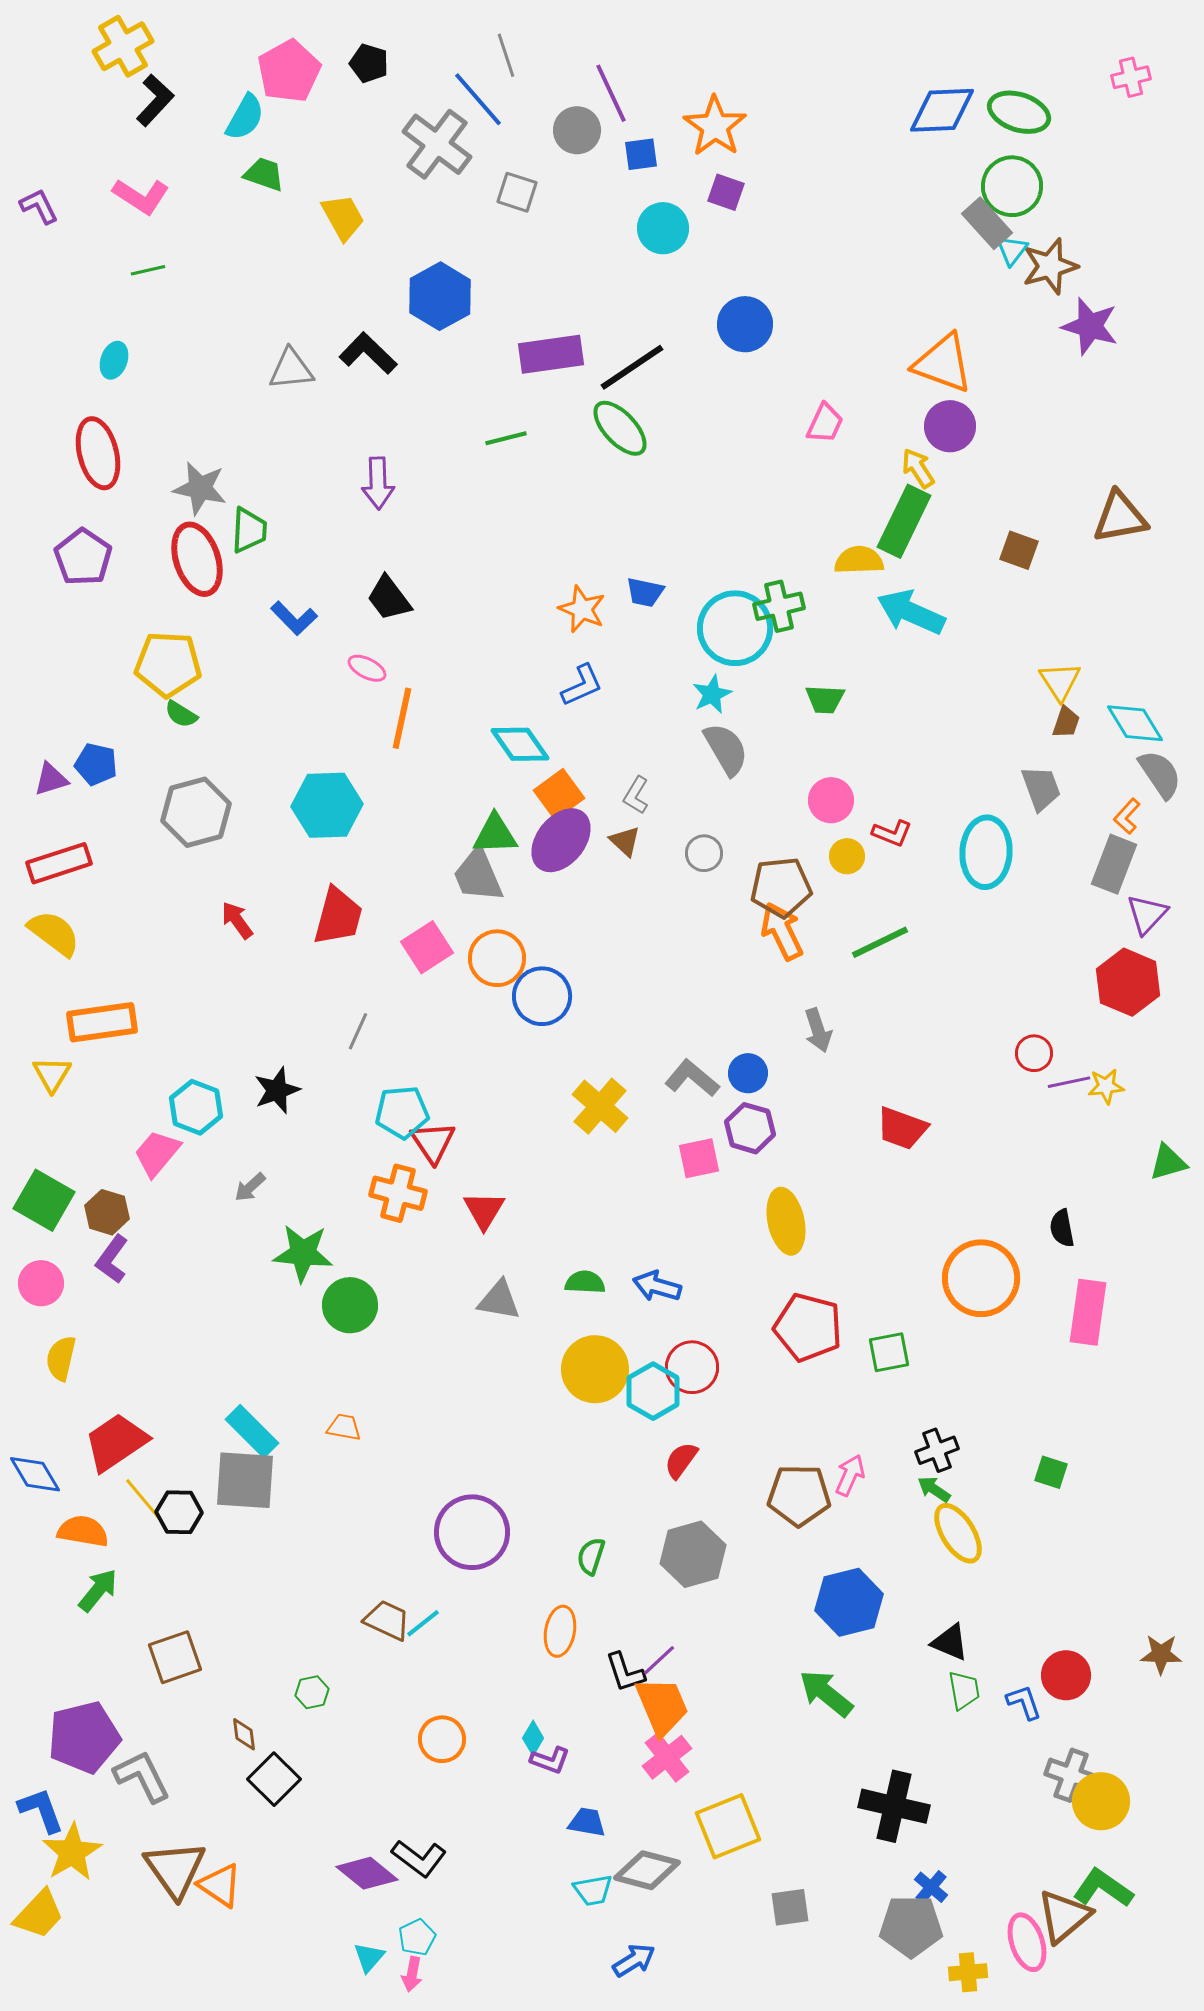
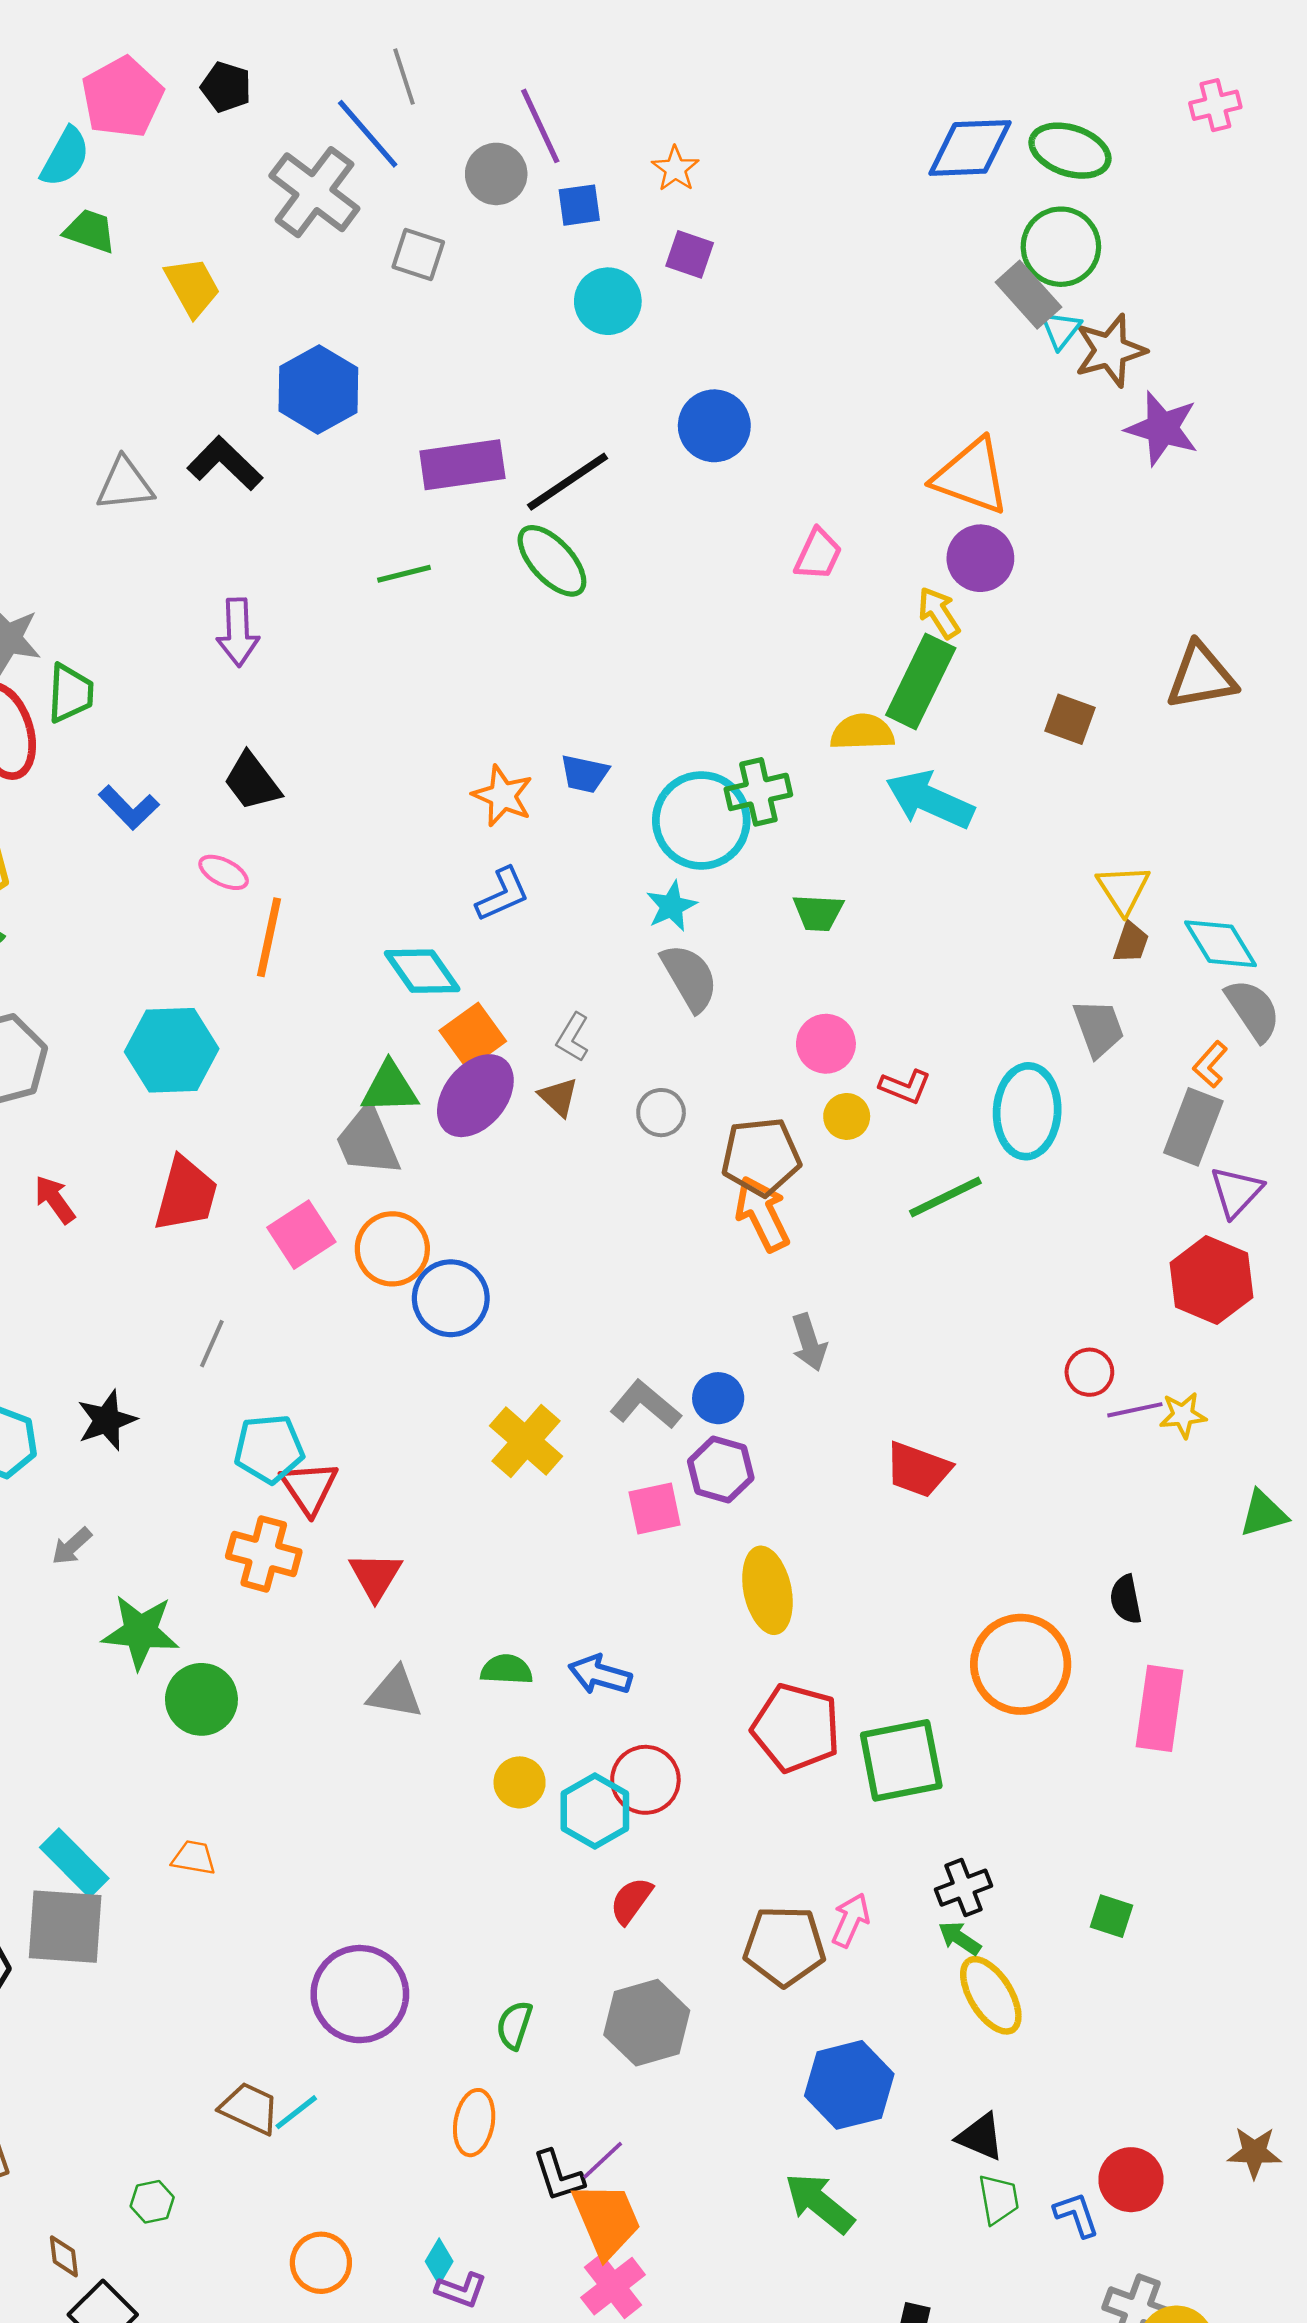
orange star: (715, 126) -> (675, 169), size x0.6
green line: (880, 942) -> (945, 1197), moved
green square: (889, 1352) -> (901, 1760), size x1.6
yellow circle: (595, 1369) -> (520, 1782), size x0.6

